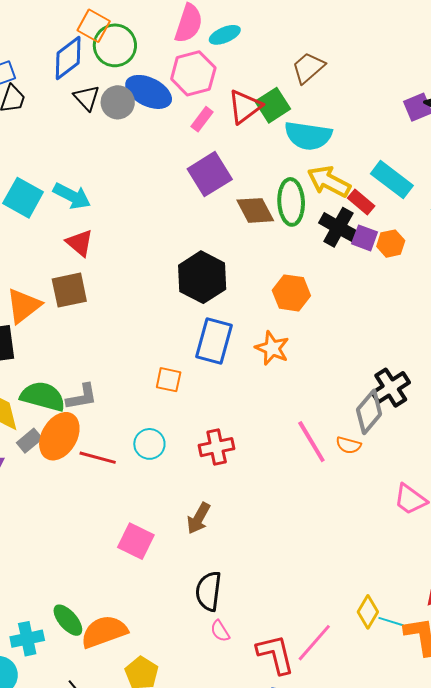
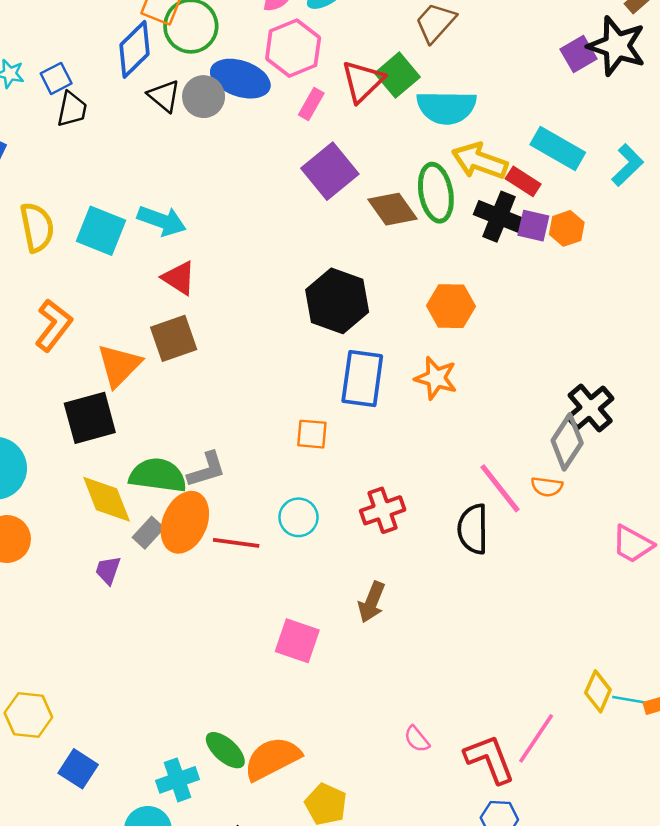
black semicircle: (209, 591) -> (473, 529), moved

